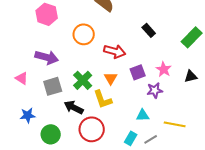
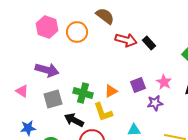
orange circle: (84, 34) -> (77, 32), moved
red arrow: (115, 51) -> (126, 40), moved
orange triangle: (111, 78) -> (111, 91), turned 32
green cross: (83, 80) -> (83, 93), turned -30
cyan triangle: (143, 115) -> (134, 130), moved

